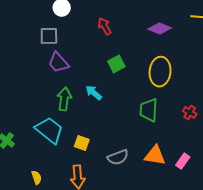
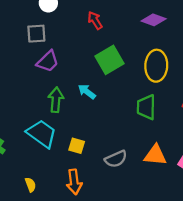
purple trapezoid: (58, 63) -> (48, 61), turned -90
green square: (116, 64) -> (109, 60), size x1.5

